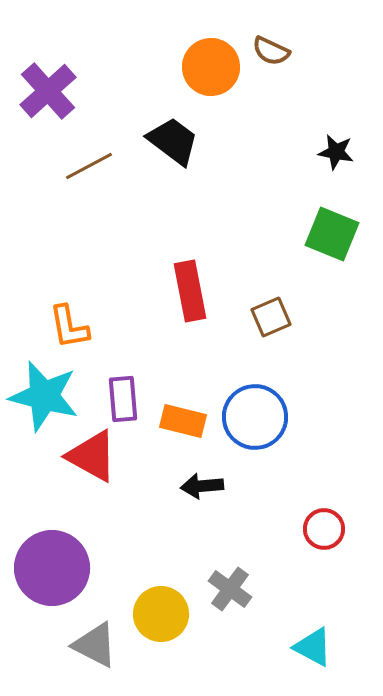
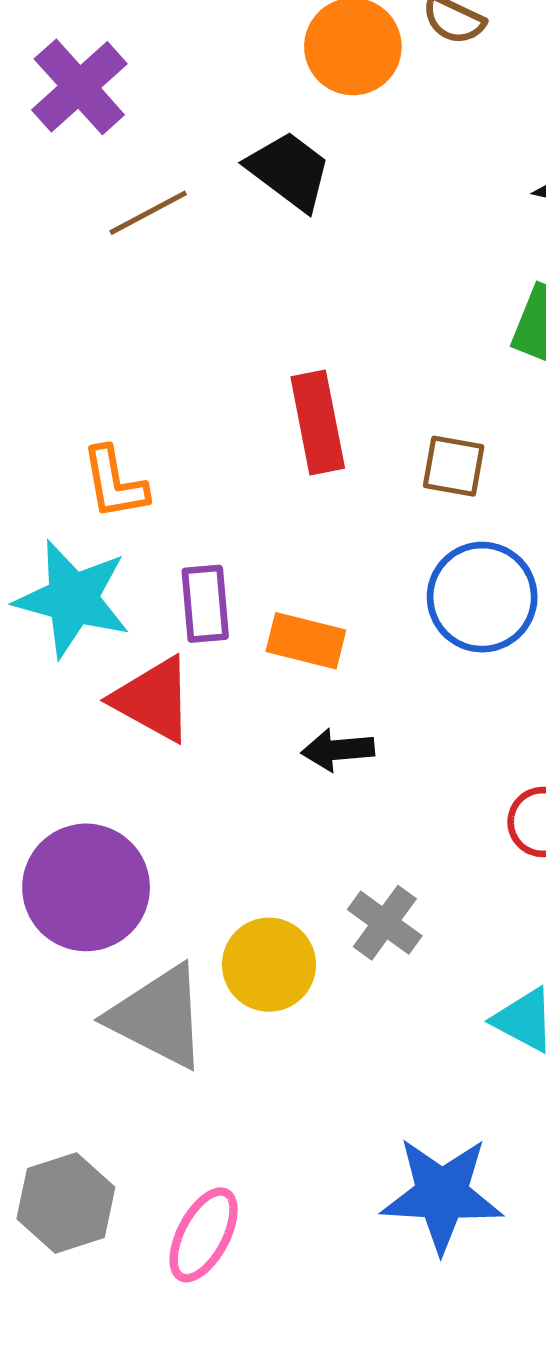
brown square: (271, 317) -> (454, 466), turned 33
blue circle: (255, 417) -> (482, 597), moved
gray triangle: (95, 645) -> (158, 1017), size x1.4

